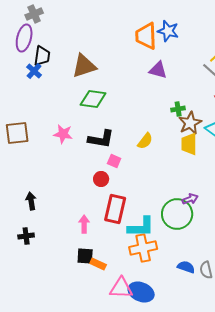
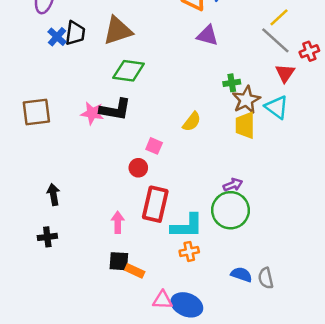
black trapezoid: (42, 56) -> (75, 33), moved
black L-shape: (101, 139) -> (115, 110), moved
purple arrow: (190, 199) -> (233, 185), moved
orange cross: (143, 248) -> (189, 251), size x0.6
pink triangle: (121, 288) -> (163, 300), size x0.7

